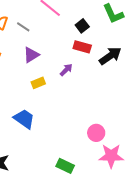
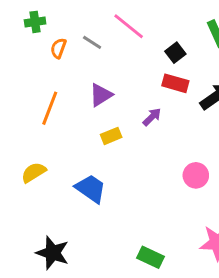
gray line: (23, 27) -> (92, 42), moved
pink circle: (96, 133) -> (196, 175), moved

